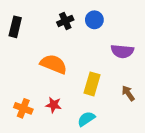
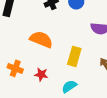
orange cross: (23, 108) -> (15, 68), moved

